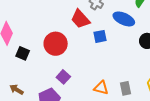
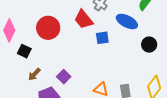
red circle: (56, 44) -> (48, 28), moved
brown arrow: (17, 90) -> (34, 74), moved, turned -80

